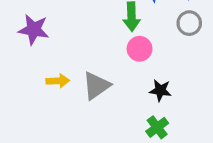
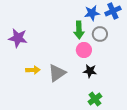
gray circle: (189, 23) -> (100, 34), moved
black star: (160, 90) -> (90, 71), moved

